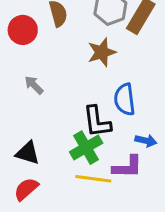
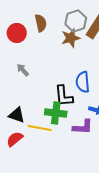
brown star: (102, 52) -> (71, 38), moved
green cross: (86, 148) -> (56, 113), turned 35
yellow line: (93, 179) -> (40, 128), moved

